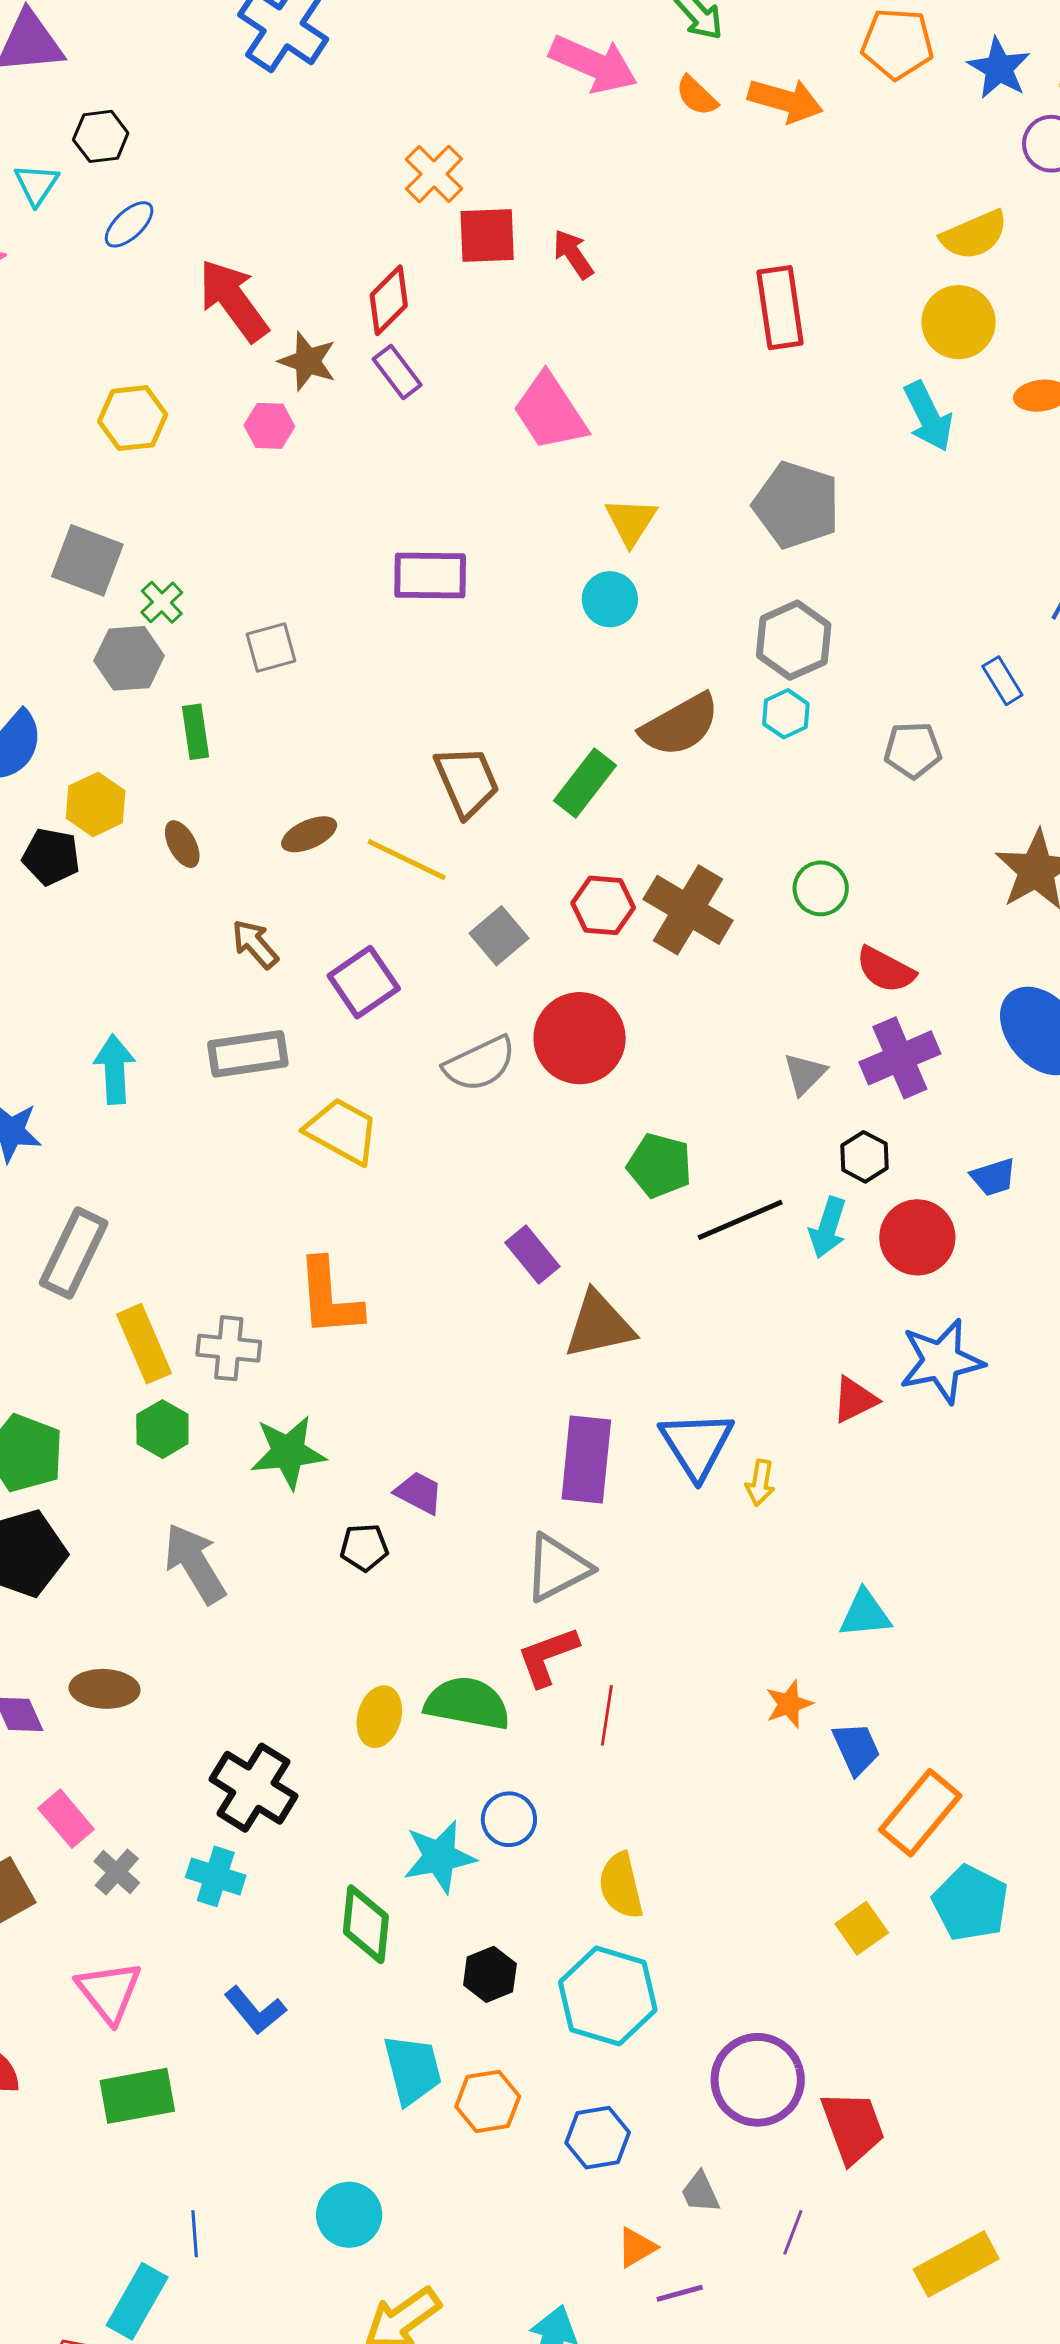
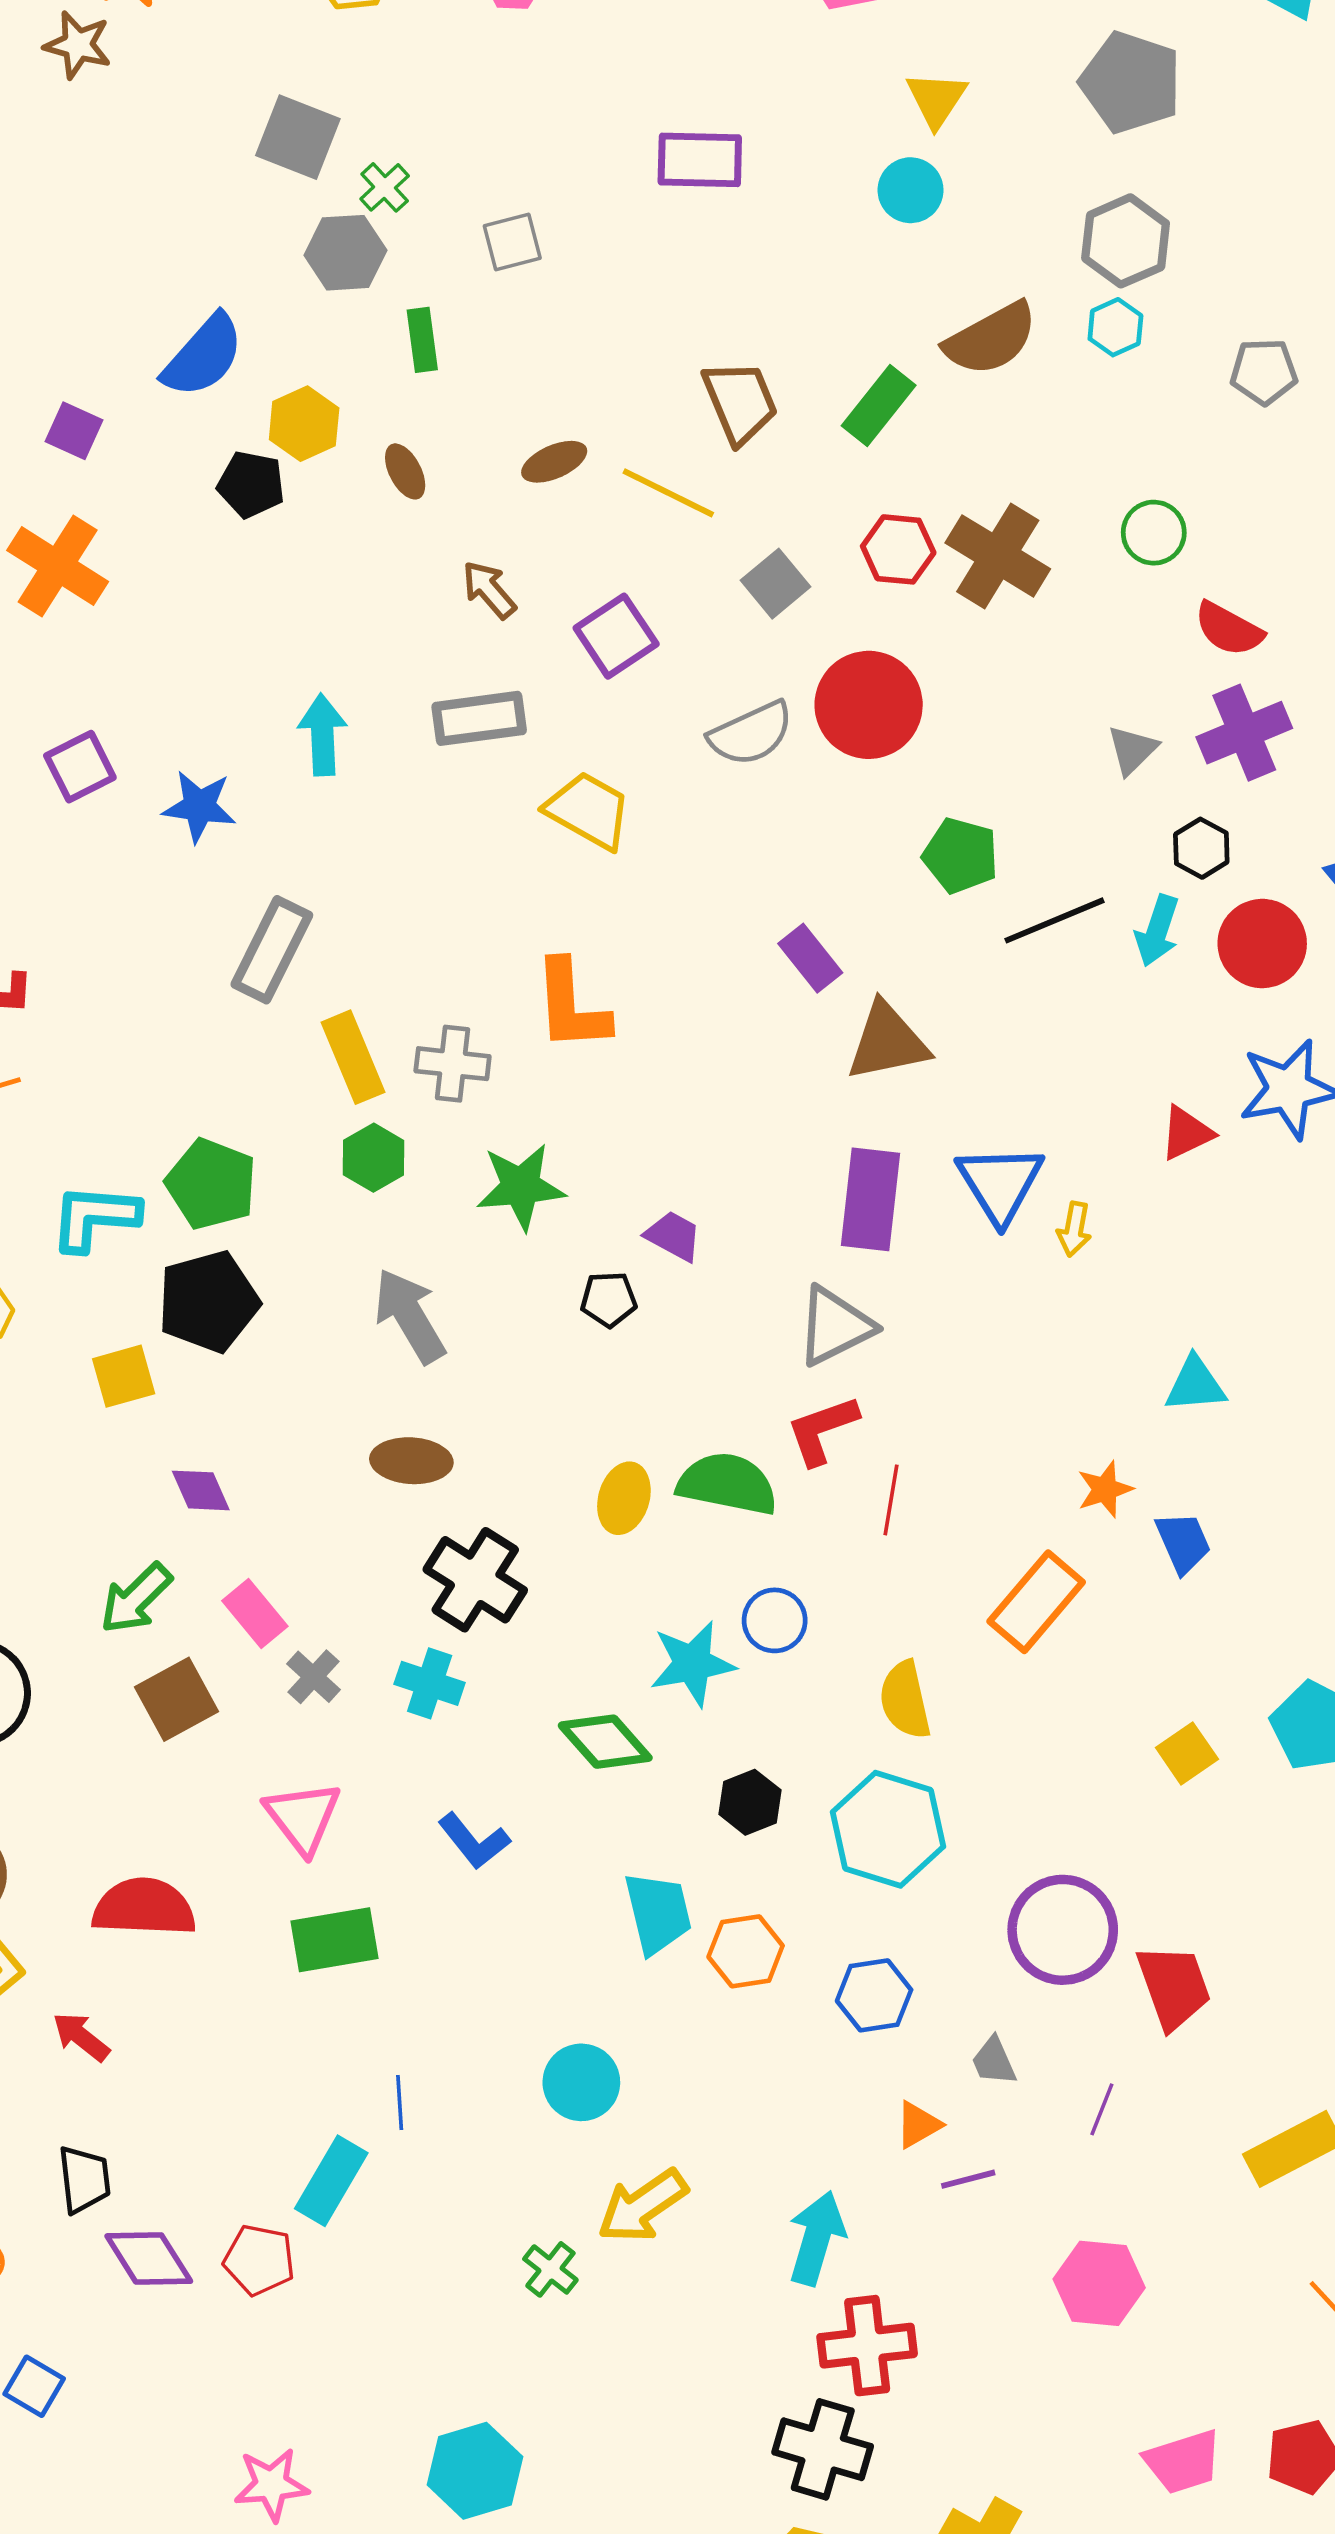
brown ellipse: (105, 1689) -> (411, 1461), moved
orange rectangle: (920, 1813) -> (1036, 1602), moved
green diamond: (366, 1924) -> (605, 1742), turned -48

